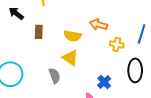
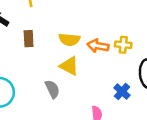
orange arrow: (98, 25) -> (98, 46), moved
blue cross: (104, 82) -> (122, 92), moved

